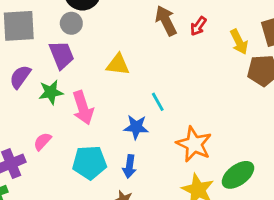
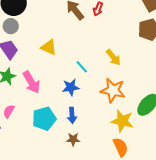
yellow arrow: (239, 42) -> (113, 57), moved
yellow triangle: (118, 65) -> (49, 47), turned 30

